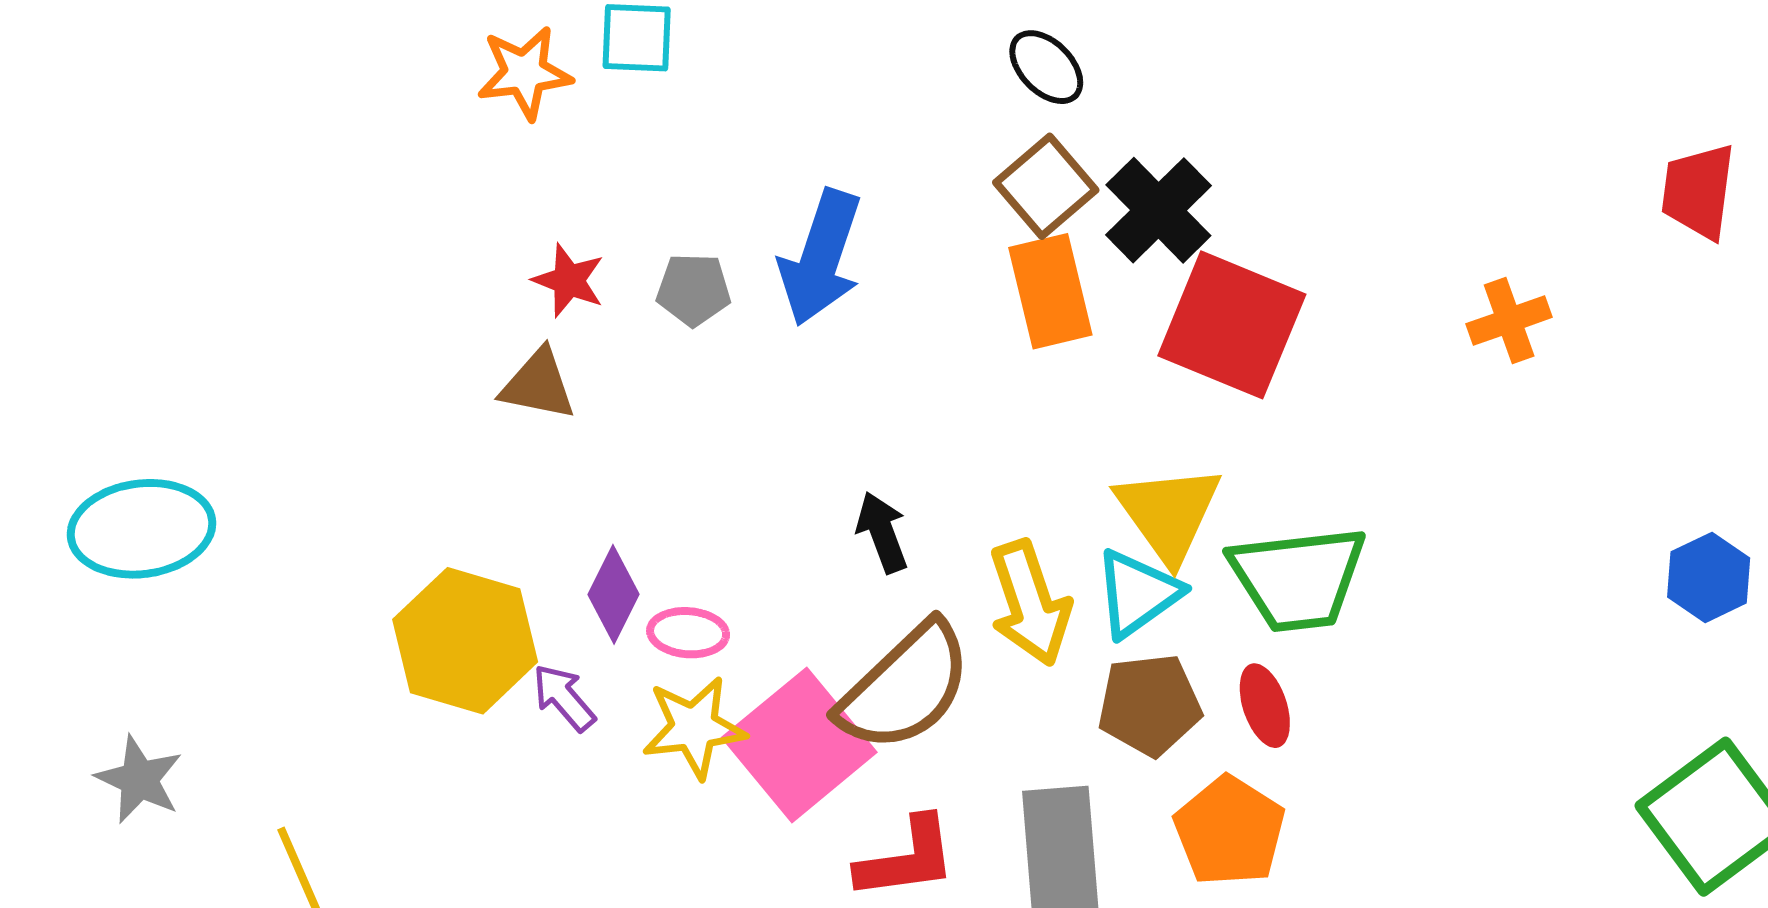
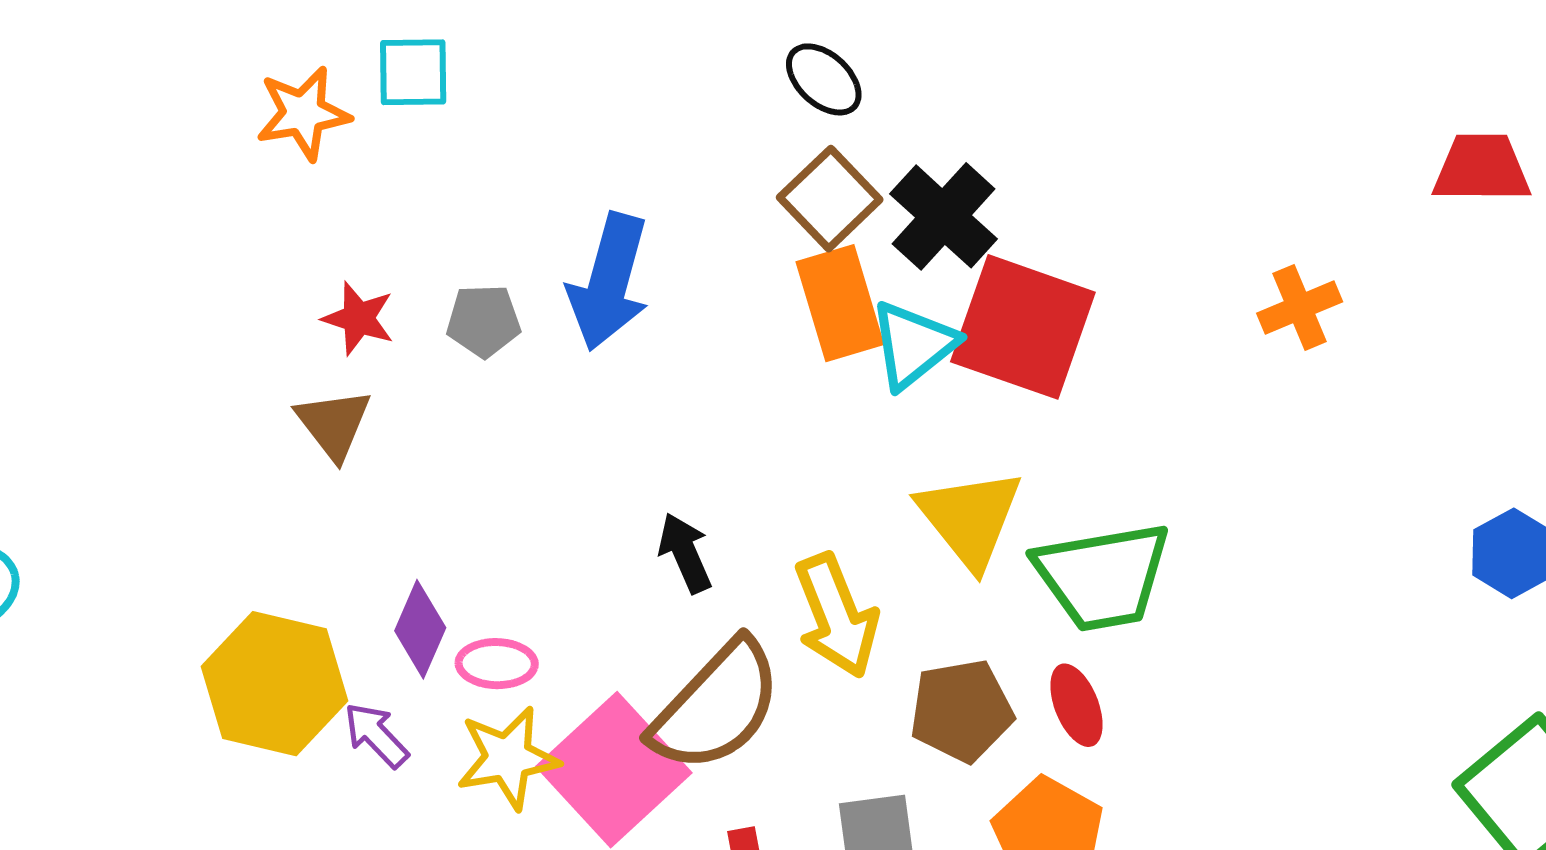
red trapezoid: (1698, 191) -> (1482, 168), turned 86
brown triangle: (538, 385) -> (334, 424), turned 44
cyan triangle: (1137, 593) -> (913, 345), moved

